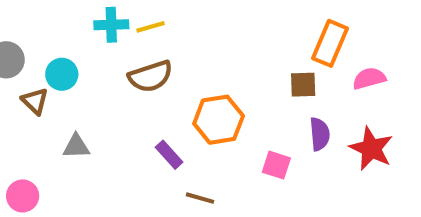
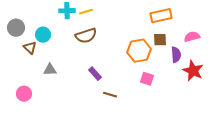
orange rectangle: (330, 43) -> (161, 16), moved, turned 55
orange hexagon: (219, 120) -> (139, 51), moved
purple semicircle: (320, 134) -> (176, 55), moved

